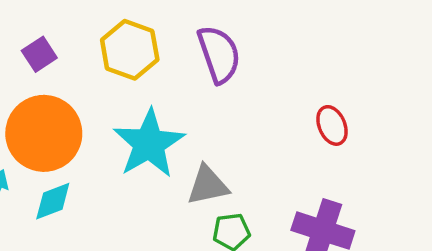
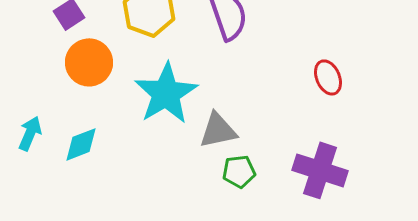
orange circle: (44, 133) -> (89, 62), moved, size x0.7

